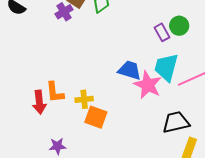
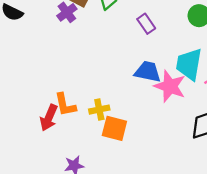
purple rectangle: (162, 32) -> (146, 24), moved
red arrow: (39, 102) -> (49, 118), turned 35

